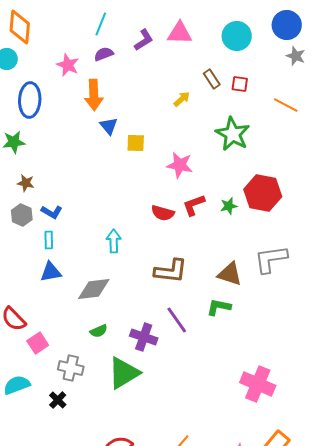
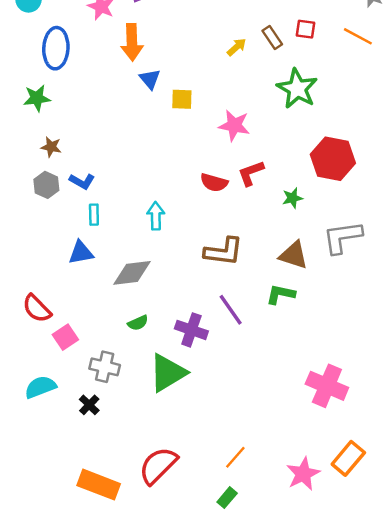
brown rectangle: (212, 79) -> (272, 37), moved
orange line: (286, 105) -> (358, 36), moved
green star: (229, 206) -> (292, 198), moved
cyan rectangle: (49, 240) -> (94, 215), moved

